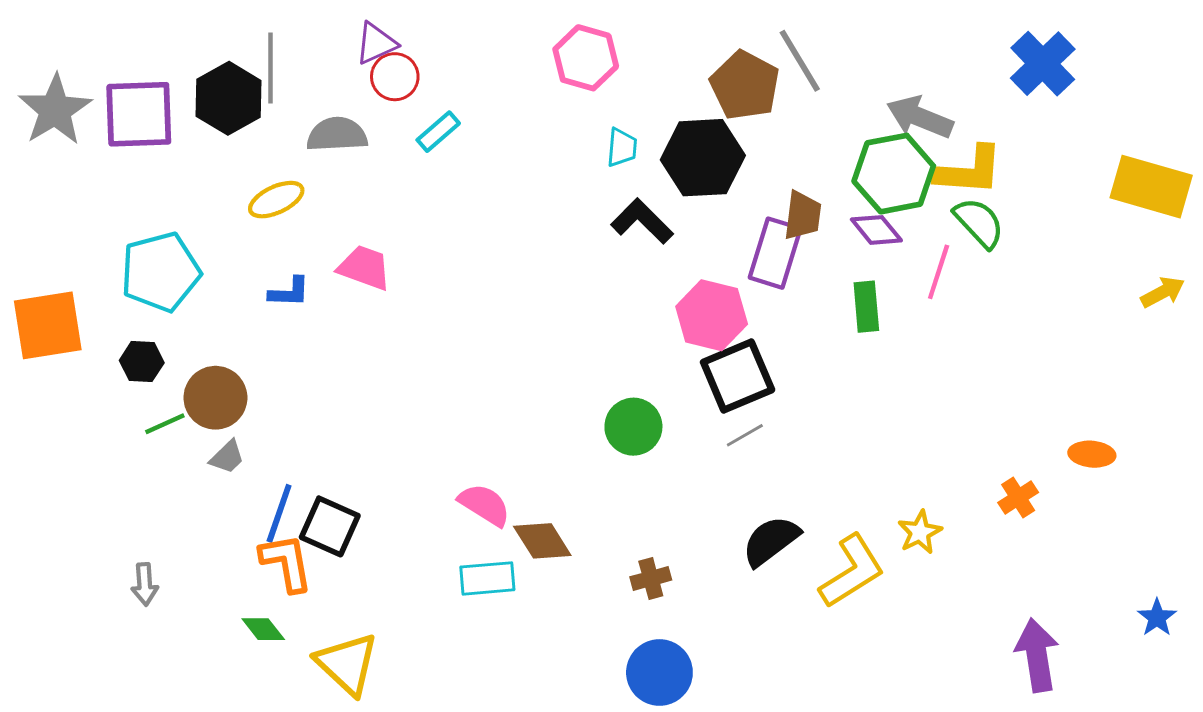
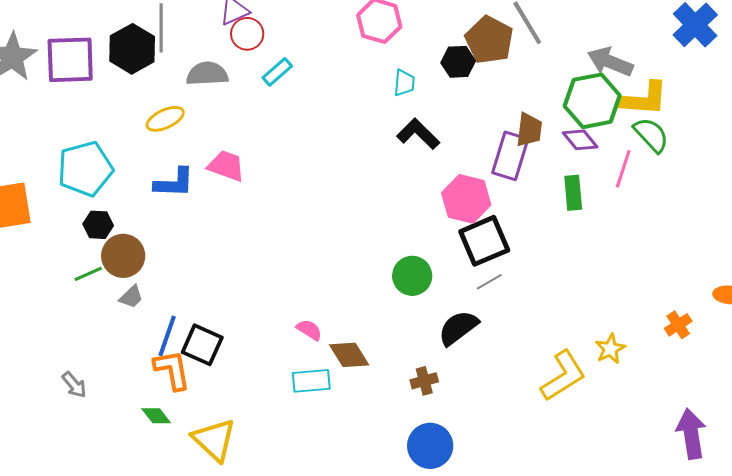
black hexagon: (703, 158) -> (458, 62), moved, size x0.6
blue L-shape: (289, 292) -> (174, 183), size x1.4
black hexagon: (142, 362) -> (98, 225), moved
pink semicircle: (484, 505) -> (309, 330), size x0.7
black semicircle: (771, 541) -> (458, 328), moved
gray arrow: (145, 584) -> (74, 385), turned -36

